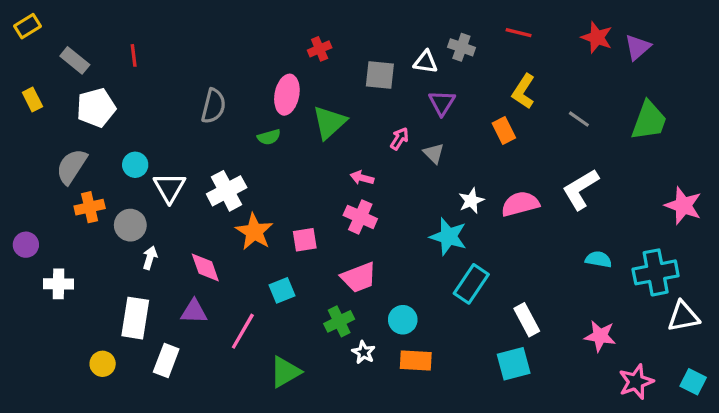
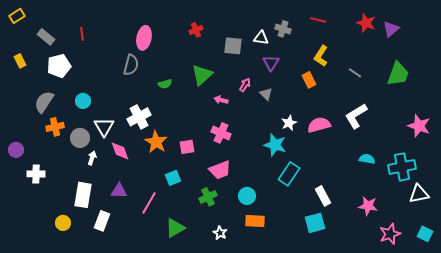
pink ellipse: (287, 95) -> (144, 38), moved
pink arrow: (362, 178) -> (221, 100), moved
white triangle: (169, 188) -> (104, 127), moved
pink diamond: (205, 268) -> (120, 151), moved
white star: (364, 352) -> (220, 233), moved

